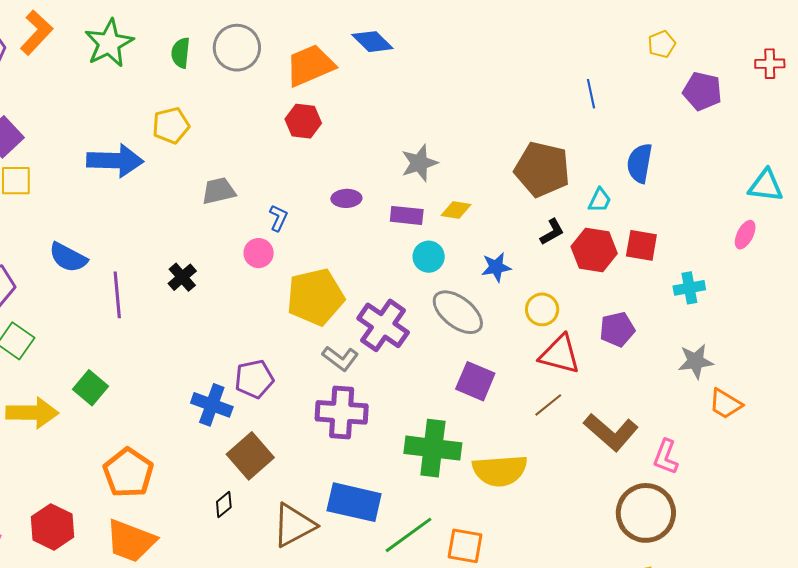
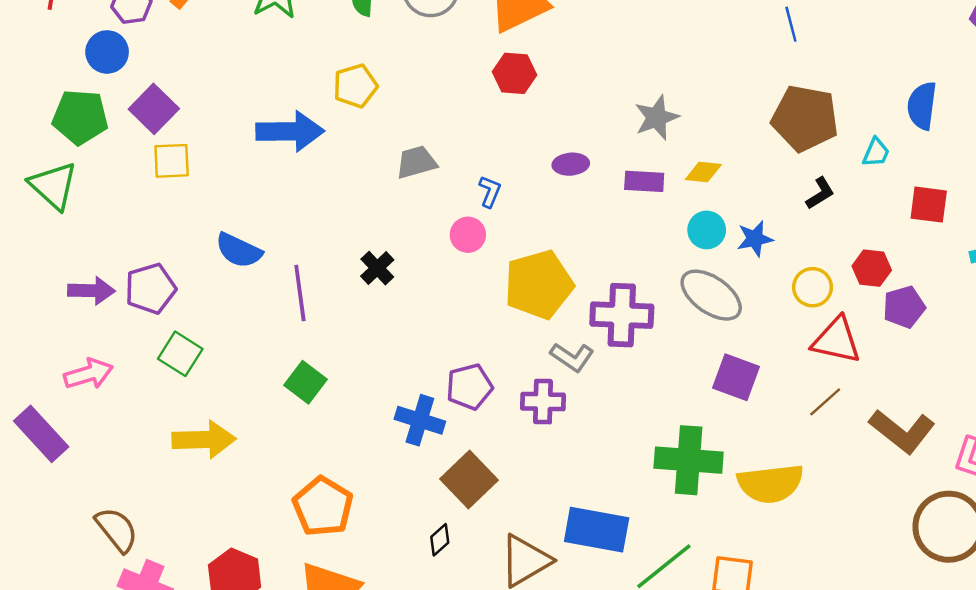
blue line: (591, 94) -> (791, 24), moved
red hexagon: (594, 250) -> (872, 268), moved, size x0.7
cyan circle: (429, 257) -> (707, 230), moved
purple cross: (383, 325) -> (622, 315), turned -30
green square: (91, 388) -> (306, 382), moved
purple cross: (342, 412) -> (543, 402), moved, size x0.7

